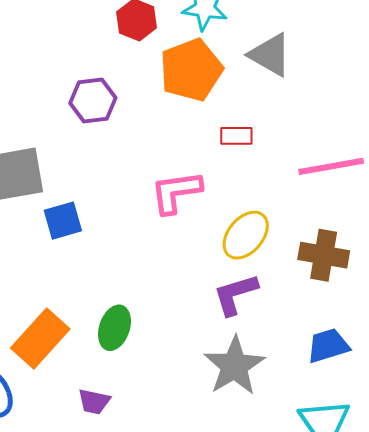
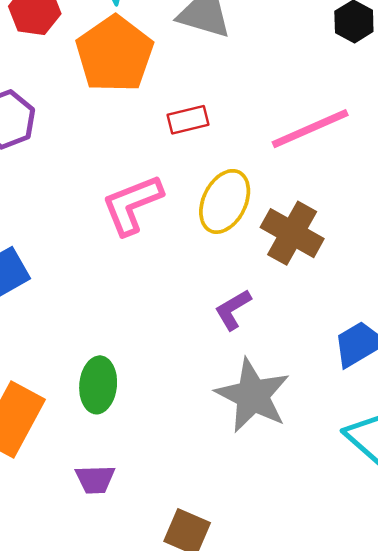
yellow ellipse: (246, 235) -> (225, 201), moved
brown cross: (324, 255) -> (292, 233), moved, turned 33
purple L-shape: (235, 294) -> (233, 310), size x0.7

